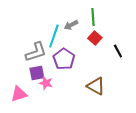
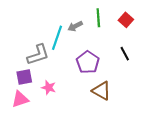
red square: (95, 38) -> (126, 20), moved
purple pentagon: (64, 59) -> (88, 62), moved
purple square: (37, 73) -> (24, 77), moved

